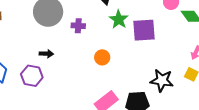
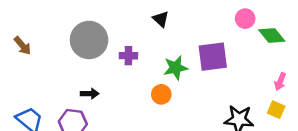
green star: (119, 19) -> (176, 68), moved, turned 30

